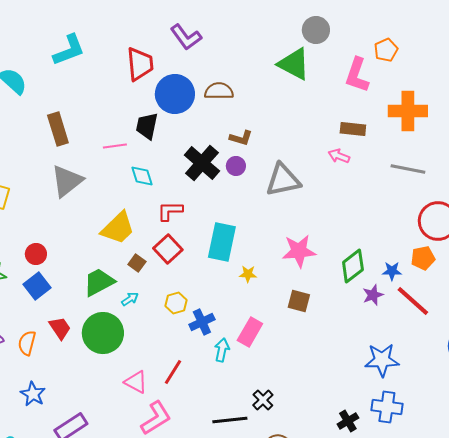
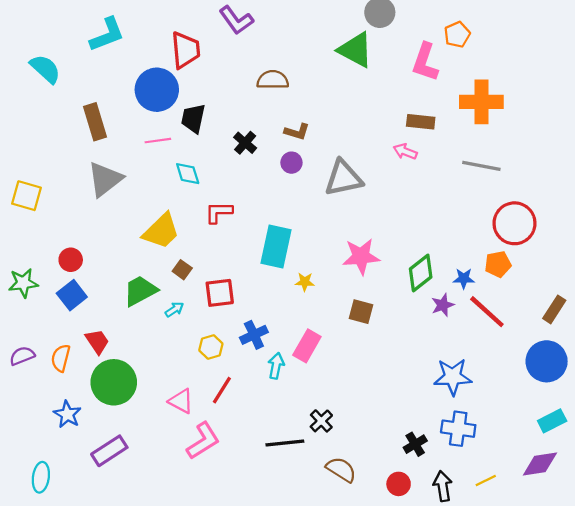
blue circle: (175, 94) -> (157, 90), moved
black cross: (202, 163) -> (245, 143), moved, size x0.6
red square: (168, 249) -> (220, 293), moved, turned 36
yellow hexagon: (176, 303) -> (211, 347), moved
green circle: (103, 333) -> (114, 382), moved

